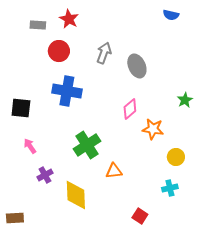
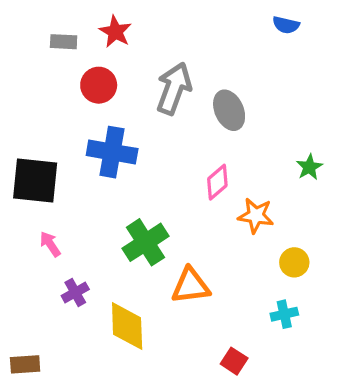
gray arrow: (104, 53) -> (174, 88), size x1.4
black square: (21, 108) -> (35, 180), size x1.4
orange triangle: (114, 171) -> (191, 286), size x1.4

